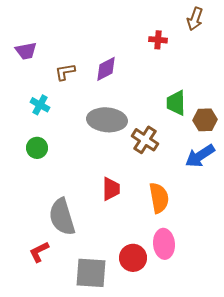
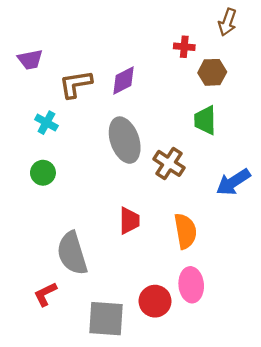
brown L-shape: (65, 72) -> (76, 84), size x1.4
gray ellipse: (107, 120) -> (125, 140), turned 66
brown hexagon: (205, 120) -> (212, 72), moved

